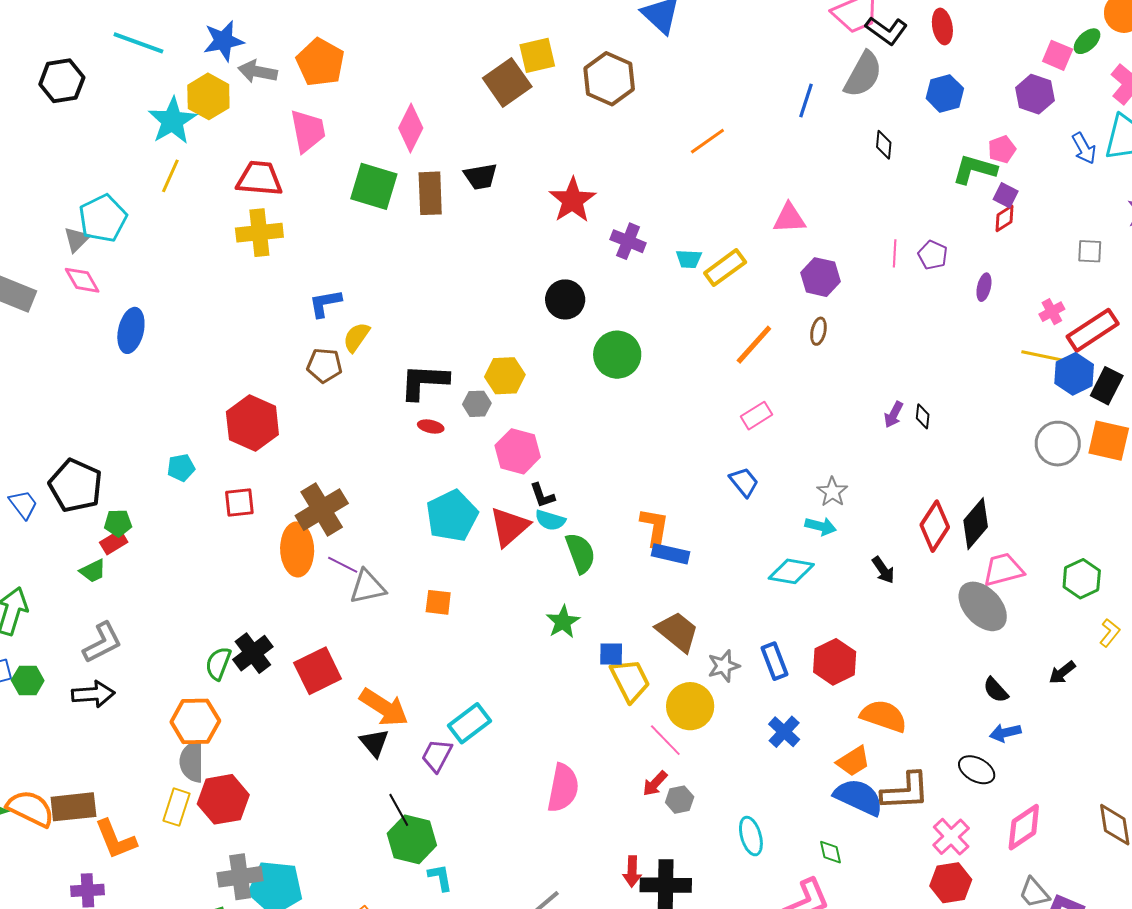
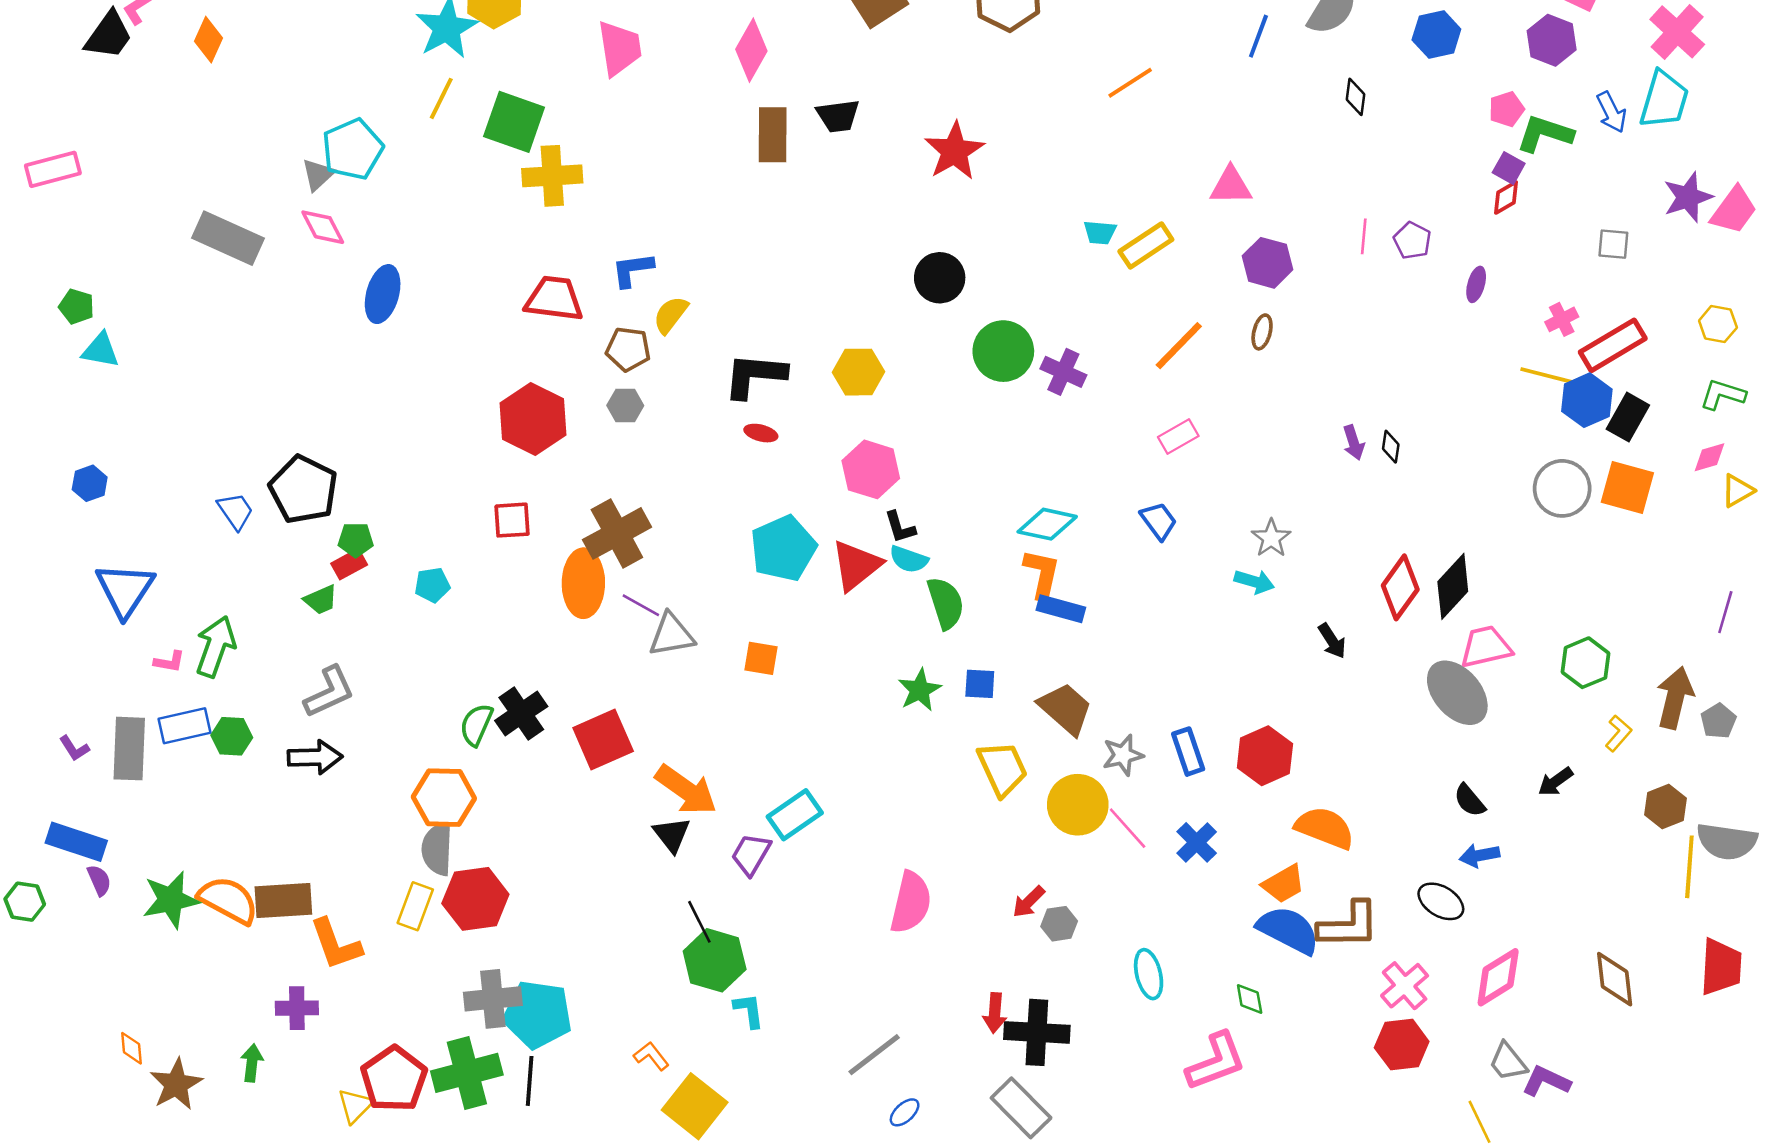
green L-shape: (975, 169) -> (1545, 134), moved
red trapezoid: (260, 179) -> (554, 299), moved
green square: (374, 186) -> (514, 122), moved
purple cross: (628, 241) -> (1063, 372), moved
gray hexagon: (477, 404) -> (625, 405), moved
purple arrow: (894, 415) -> (1354, 443), turned -48
cyan pentagon: (181, 468) -> (432, 585), moved
cyan diamond: (791, 571) -> (1047, 524), moved
blue square: (611, 654) -> (980, 684), moved
pink line: (665, 740) -> (1128, 828), moved

